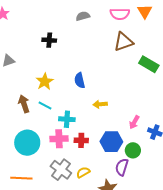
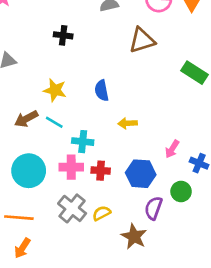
brown triangle: (123, 42) -> (142, 40), moved
yellow star: (45, 81) -> (55, 90), turned -30
brown arrow: (24, 104) -> (26, 119), turned -102
green circle: (133, 150) -> (181, 192), moved

